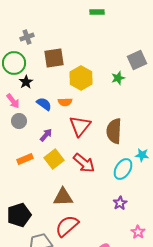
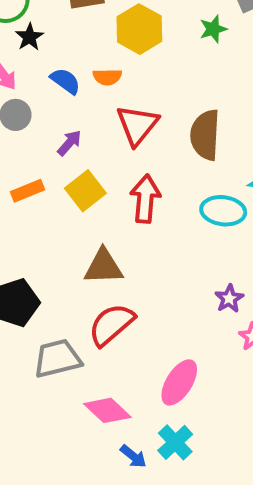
red arrow: (84, 163) -> (145, 199), turned -125
cyan ellipse: (123, 169) -> (223, 211), turned 65
purple star: (120, 203) -> (229, 299), moved

